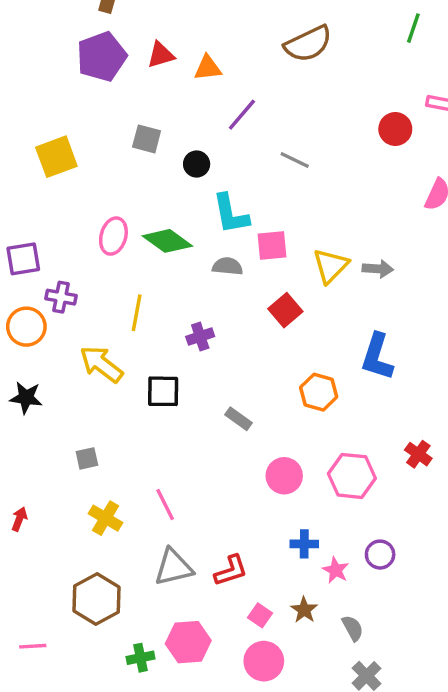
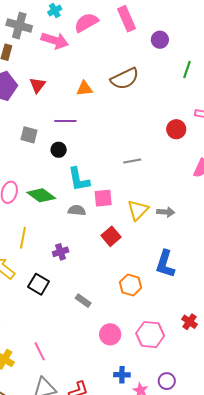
red triangle: (161, 55) -> (37, 85), turned -36
orange triangle: (208, 68) -> (84, 88), moved
purple line: (242, 115) -> (65, 121), moved, turned 50
gray line: (295, 160) -> (132, 161), moved, turned -36
black square: (163, 391) -> (39, 284), turned 30

